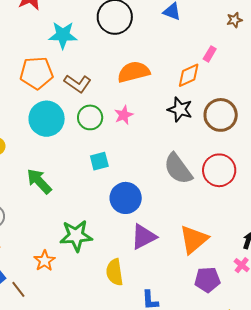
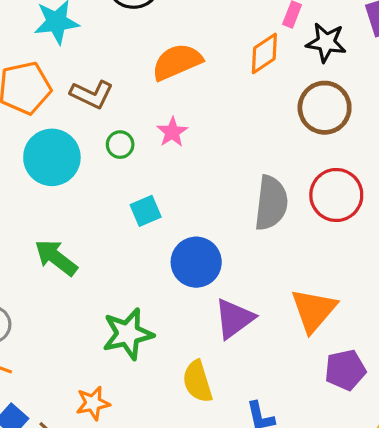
black star: (180, 109) -> (326, 42), moved
green circle: (90, 117) -> (120, 145), size x0.7
gray semicircle: (178, 169) -> (271, 203), turned -128
orange star: (44, 261) -> (93, 403), moved, turned 30

